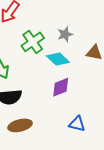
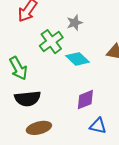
gray star: (65, 34) -> (75, 23), moved
purple diamond: (61, 87) -> (85, 100), moved

